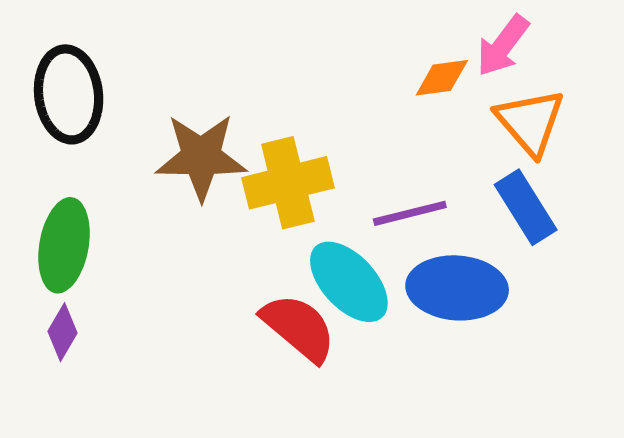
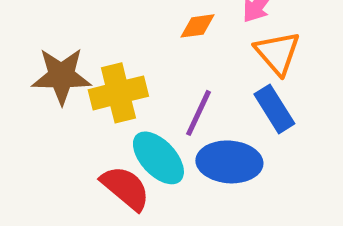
orange diamond: (442, 78) -> (197, 26), moved
purple line: (410, 213) -> (198, 113), turned -51

